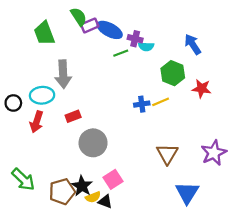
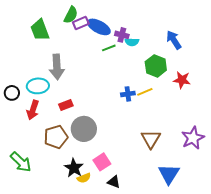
green semicircle: (79, 17) -> (71, 15), turned 60
brown pentagon: (62, 192) -> (56, 137), moved
black triangle: (105, 202) -> (114, 182), moved

